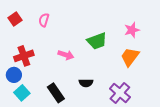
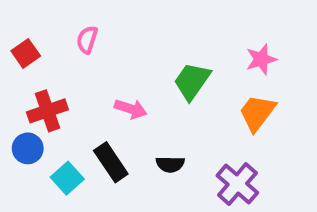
red square: (15, 19) -> (26, 53), moved
green trapezoid: (97, 41) -> (192, 81), turned 145
cyan square: (22, 93) -> (67, 178), moved
black rectangle: (56, 93) -> (111, 162), moved

